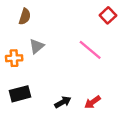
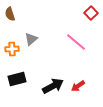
brown semicircle: (25, 17) -> (10, 14), moved, turned 144
black arrow: (63, 102) -> (53, 86), size x1.5

